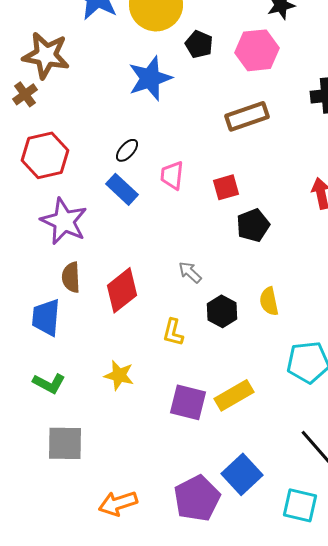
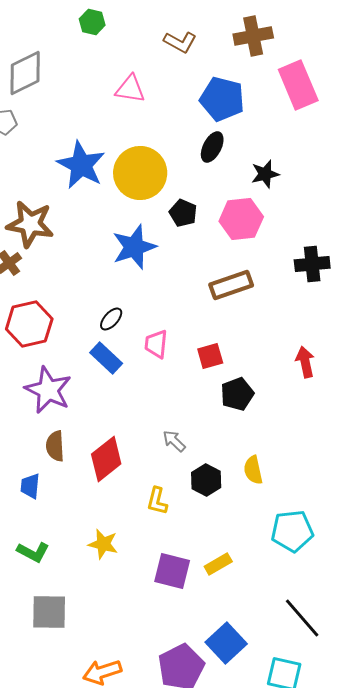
blue trapezoid: (46, 317) -> (30, 486), size x0.7
yellow rectangle: (234, 395) -> (218, 564), size x0.7

